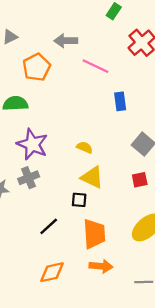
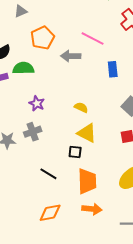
gray arrow: (66, 41) -> (71, 56), moved
purple star: (32, 144) -> (37, 103), size x0.6
black line: (49, 226) -> (48, 174), turned 72

